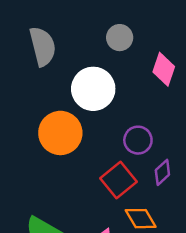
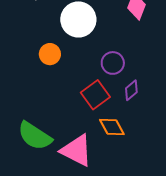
orange circle: (60, 133) -> (50, 54), size x0.6

